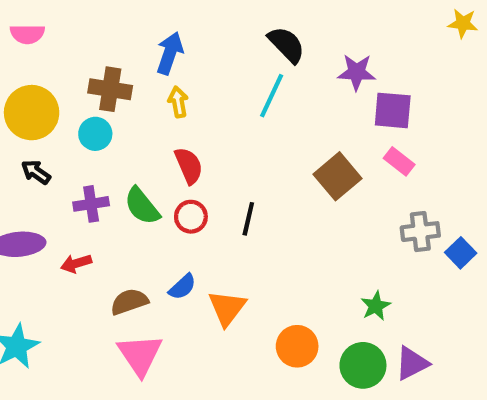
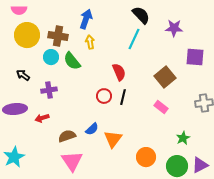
purple square: (393, 110) -> (195, 57), moved
yellow circle: (32, 113) -> (27, 35), moved
pink rectangle: (399, 161) -> (161, 107), moved
red semicircle: (189, 166) -> (119, 72), moved
green semicircle: (142, 206) -> (72, 61), moved
red circle: (191, 217) -> (104, 96), moved

